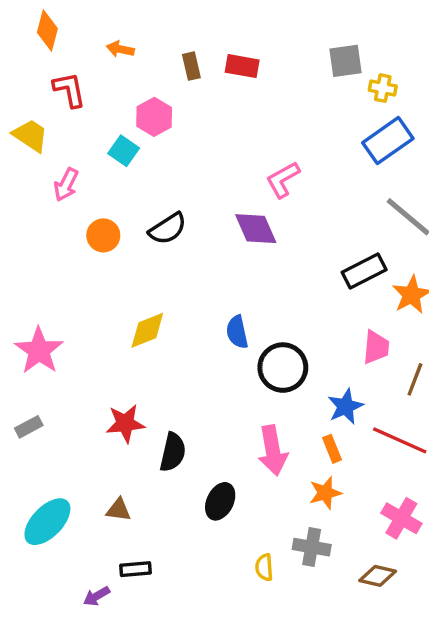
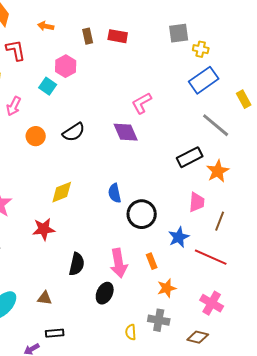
red star: (125, 423) -> (44, 229), moved
orange rectangle: (332, 449) -> (152, 261), moved
pink arrow: (273, 451) -> (119, 263), moved

